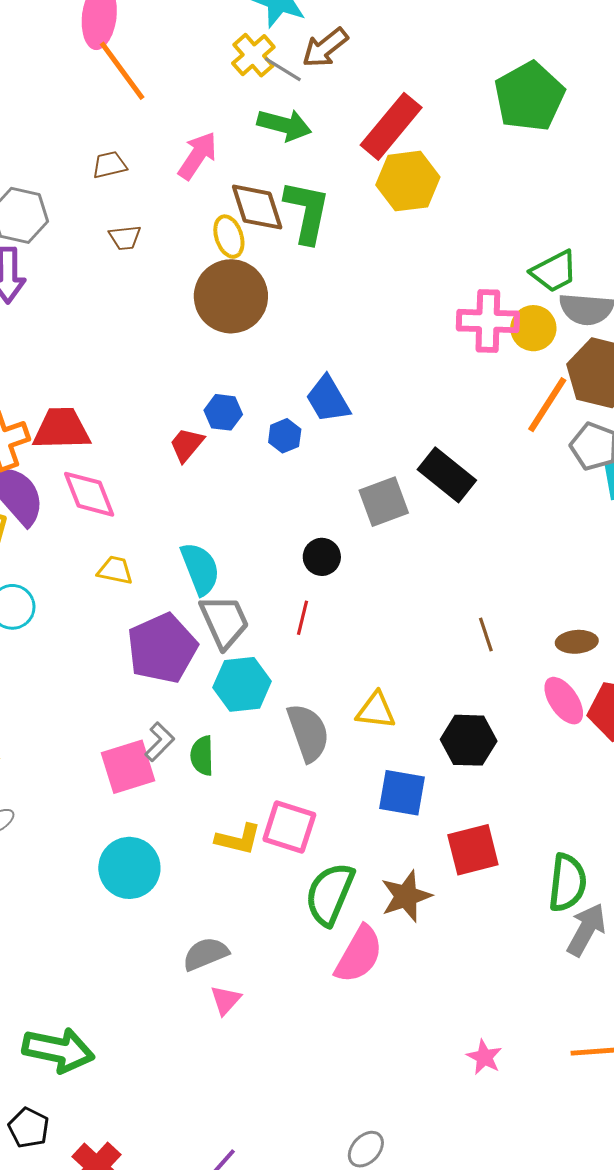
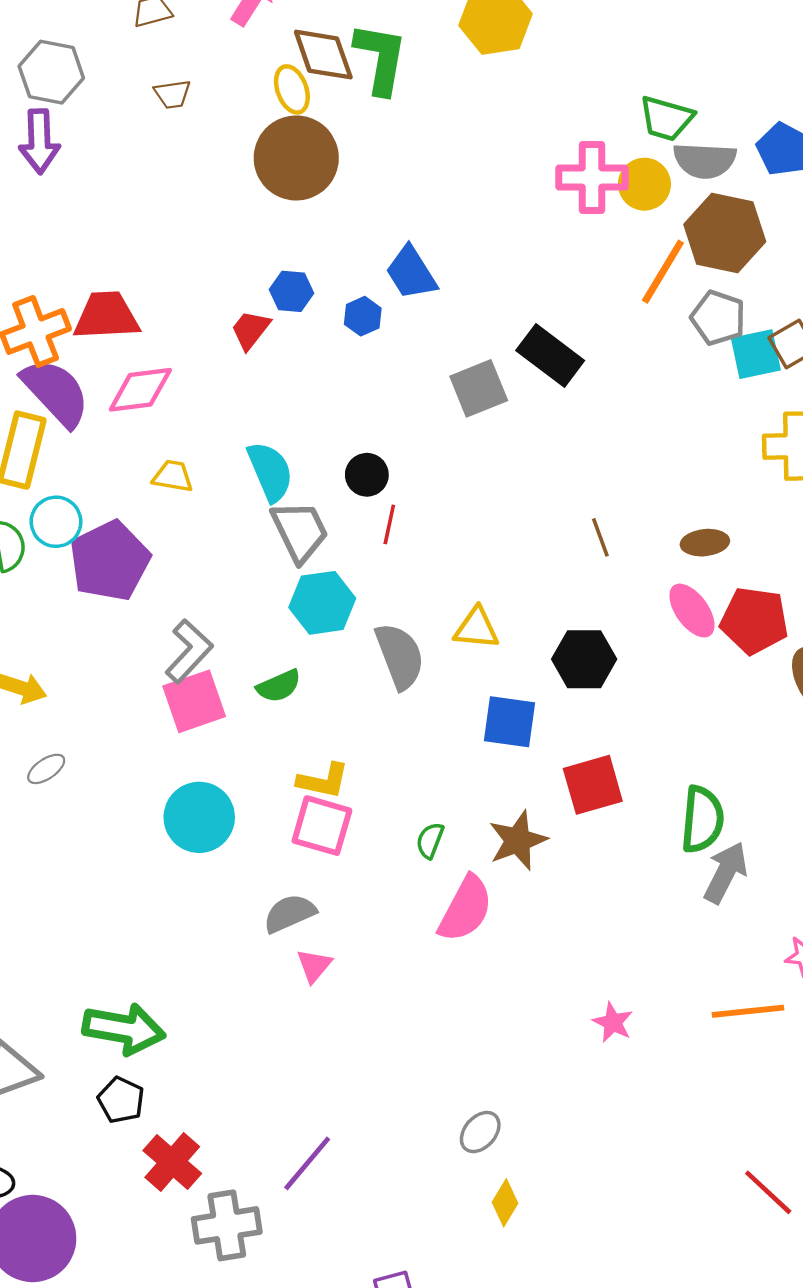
green trapezoid: (554, 271) -> (666, 118), turned 45
pink diamond: (89, 494) -> (140, 390), turned -74
black circle: (322, 557) -> (367, 475), moved
purple pentagon: (162, 648) -> (110, 561), moved
gray L-shape: (160, 742) -> (189, 651), moved, size x1.4
green semicircle: (202, 756) -> (279, 686), turned -111
pink square: (289, 827) -> (322, 826), moved
green semicircle: (330, 894) -> (430, 840), size x0.5
black pentagon: (29, 1128) -> (121, 1100), moved

